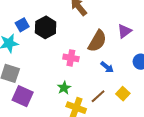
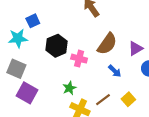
black hexagon: (46, 27) -> (57, 46), moved
purple triangle: (124, 31) -> (136, 48), moved

